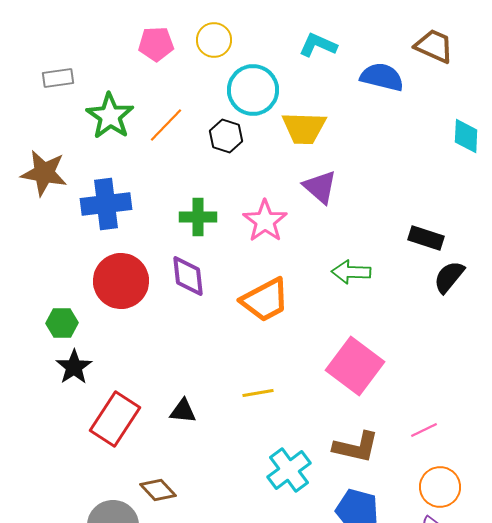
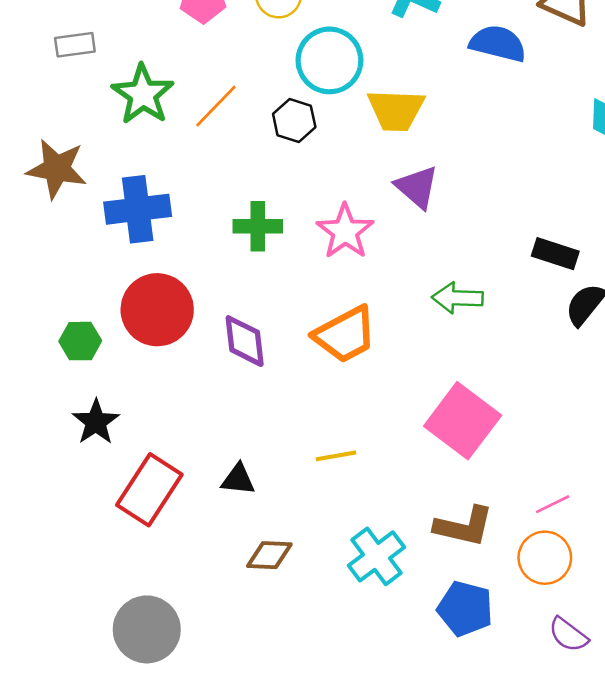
purple diamond: (188, 276) -> (245, 341), moved
green hexagon: (62, 323) -> (80, 341), moved
orange circle: (440, 487) -> (545, 558), moved
brown diamond: (158, 490) -> (269, 555), moved, turned -45

